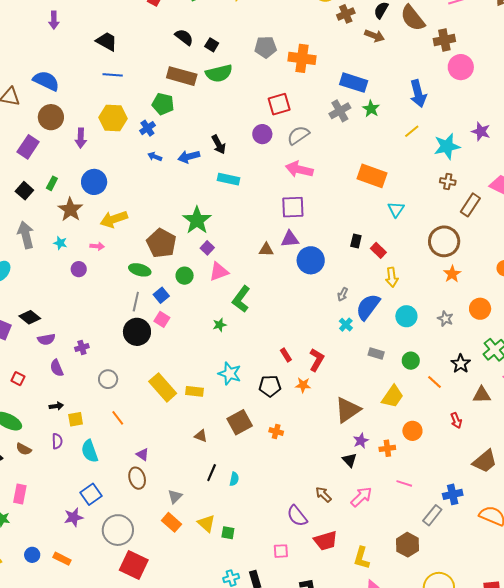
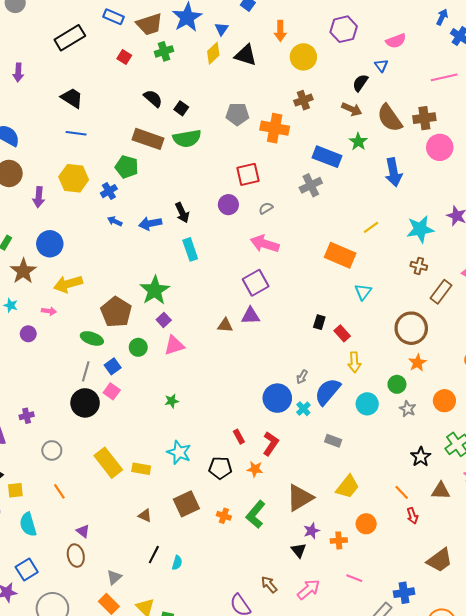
brown cross: (346, 14) -> (303, 100), moved
brown semicircle: (413, 18) -> (390, 118), moved
green star: (371, 109) -> (358, 142), moved
yellow line: (412, 131) -> (371, 227), moved
gray semicircle: (298, 135) -> (266, 208), size x0.6
cyan rectangle: (228, 179) -> (190, 249), turned 55
purple square: (293, 207) -> (256, 283), turned -30
blue circle: (311, 260) -> (277, 398), moved
green L-shape: (241, 299) -> (256, 514), moved
green circle: (411, 361) -> (397, 384), moved
orange line: (434, 382) -> (402, 492), moved

